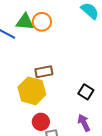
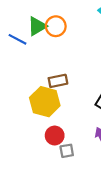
green triangle: (25, 22) -> (37, 26), turned -36

